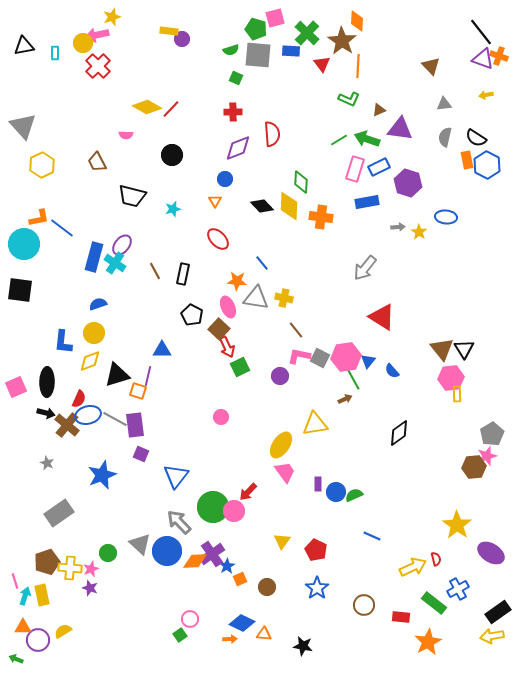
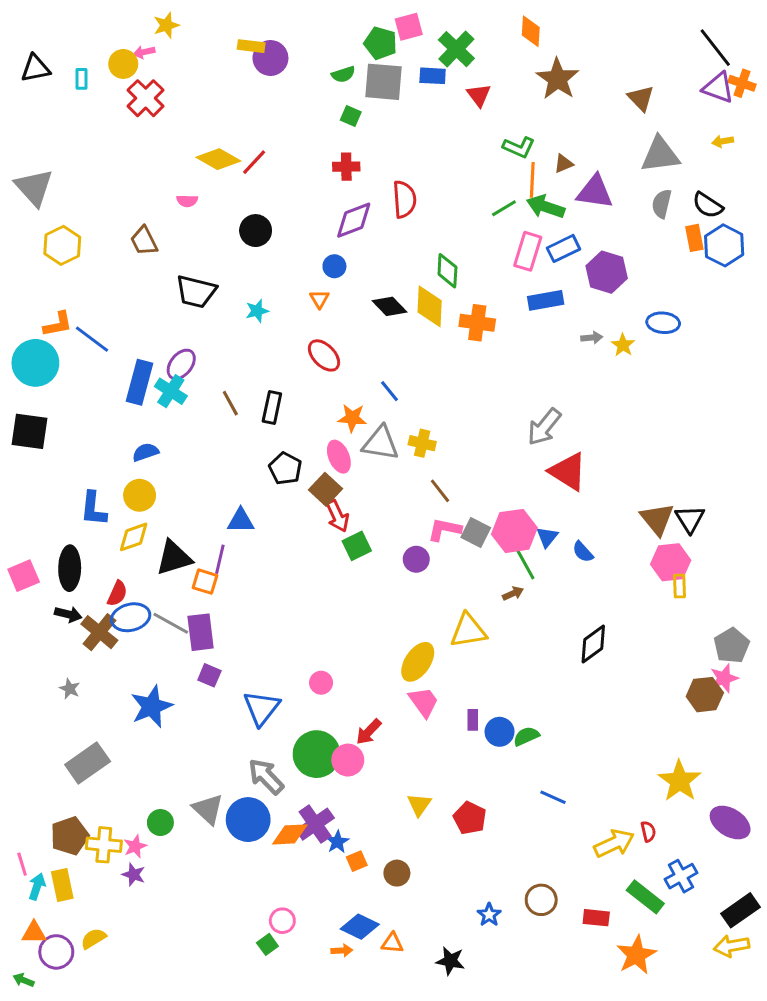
pink arrow: (97, 35) -> (144, 52), size x0.6
purple circle: (182, 39) -> (270, 58), size x1.5
brown star: (342, 41) -> (558, 79), moved
orange line: (358, 66) -> (532, 180), moved
gray triangle: (444, 104) -> (660, 155), size x1.8
gray arrow: (365, 268) -> (544, 427), moved
pink circle: (221, 417) -> (321, 683), moved
blue star: (317, 588) -> (489, 915), moved, size x0.7

